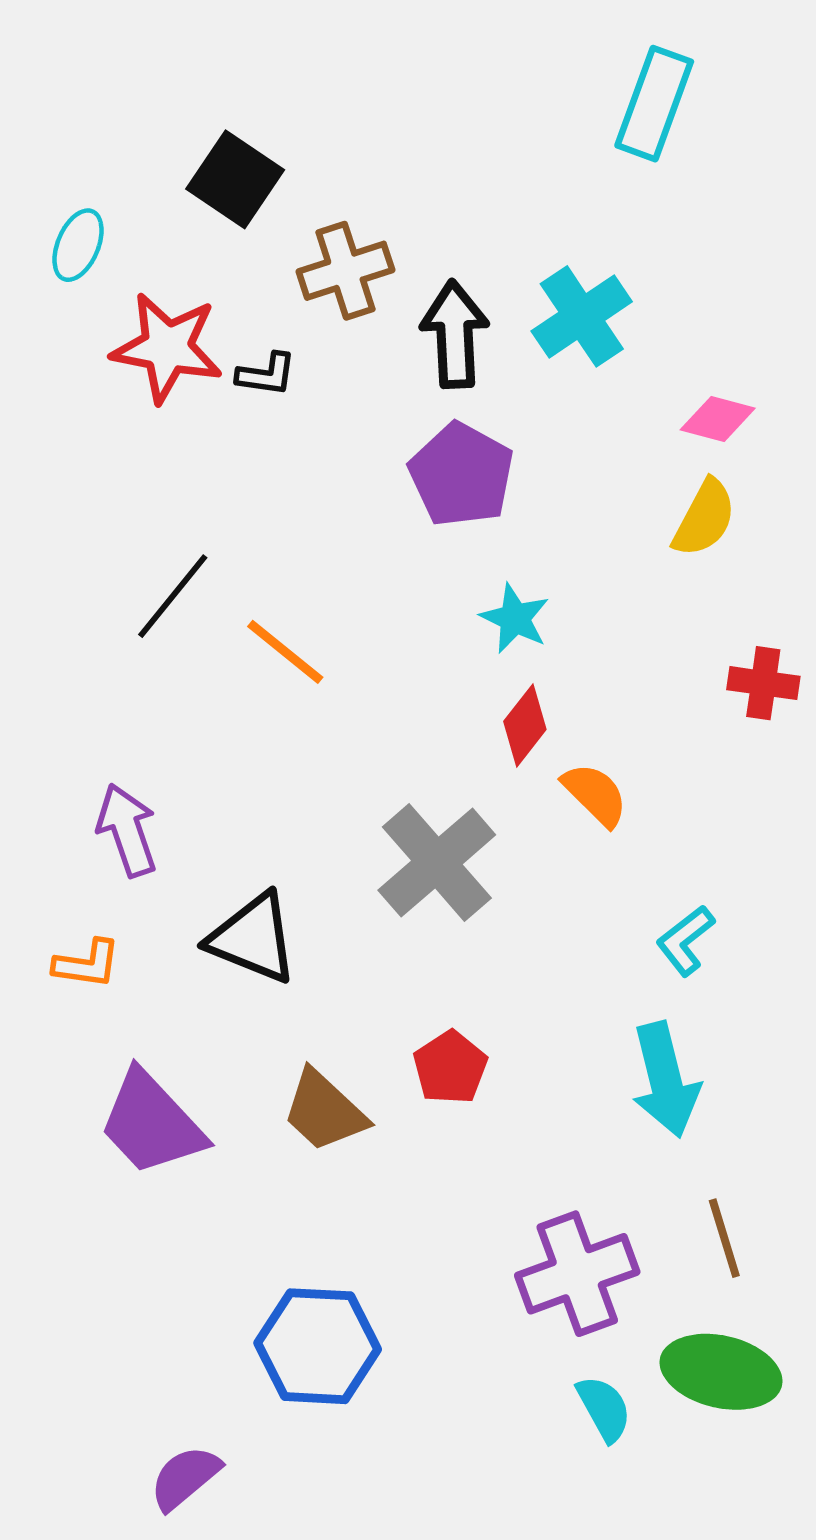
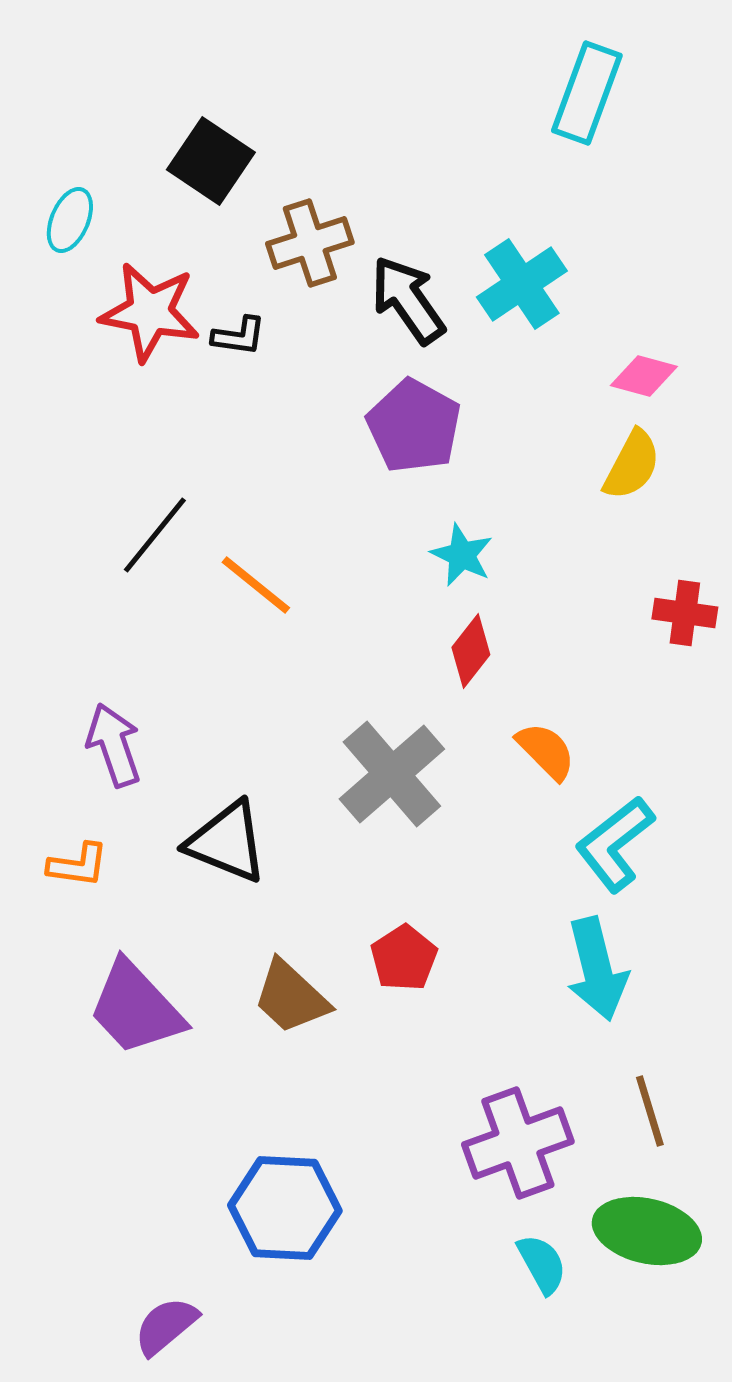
black arrow: (455, 334) -> (408, 300), turned -32
orange semicircle: (595, 795) -> (546, 751), moved
cyan L-shape: (685, 941) -> (615, 844), size x1.5

